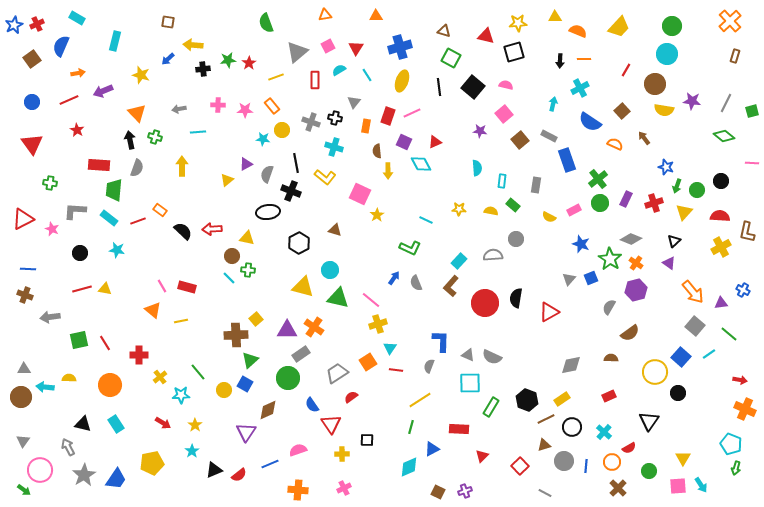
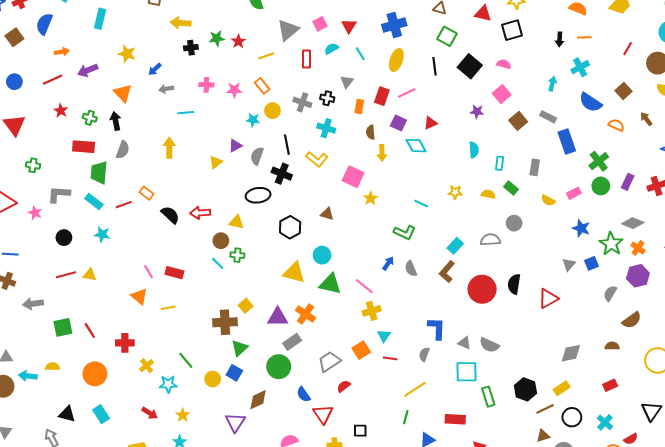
blue arrow: (168, 59) -> (155, 69), moved
green cross: (155, 137) -> (90, 118), moved
green rectangle: (491, 407) -> (488, 397), turned -48

